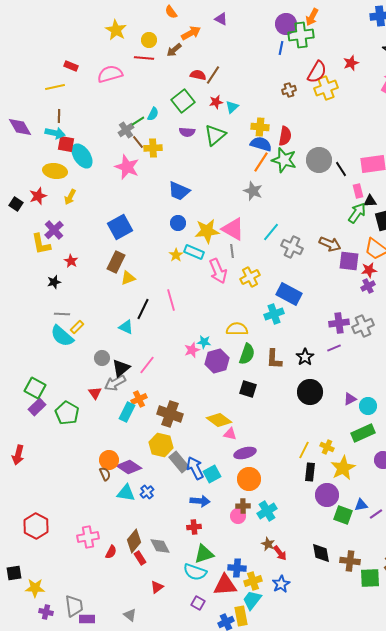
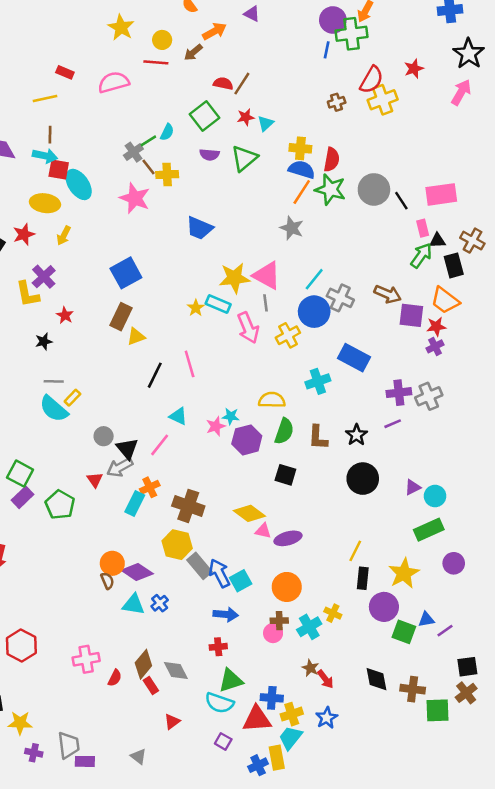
blue circle: (178, 223) -> (314, 312), moved, size x1.6
blue rectangle: (289, 294) -> (354, 358), moved
cyan triangle: (126, 327) -> (178, 416), moved
black triangle: (121, 368) -> (127, 449), turned -30
yellow cross: (327, 447) -> (333, 613), moved
purple ellipse: (245, 453) -> (288, 538), moved

